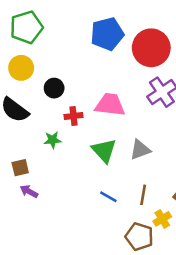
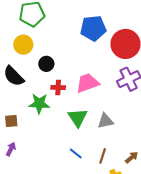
pink trapezoid: (110, 105) -> (87, 83), turned -35
green star: (53, 140) -> (39, 104), size x1.5
purple arrow: (29, 191) -> (11, 149), moved, turned 80

